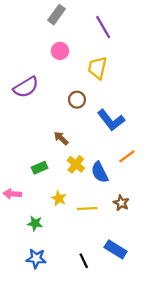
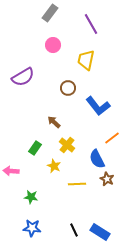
green rectangle: (40, 168) -> (35, 148), turned -32
blue semicircle: (100, 172) -> (97, 159), moved
yellow star: (59, 198) -> (54, 166), moved
blue rectangle: (116, 249) -> (100, 232), moved

